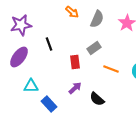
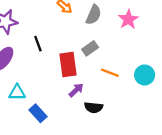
red rectangle: (75, 62) -> (68, 65), size x1.5
purple arrow: (75, 88) -> (76, 90), moved
black semicircle: (97, 99) -> (94, 107), turned -35

